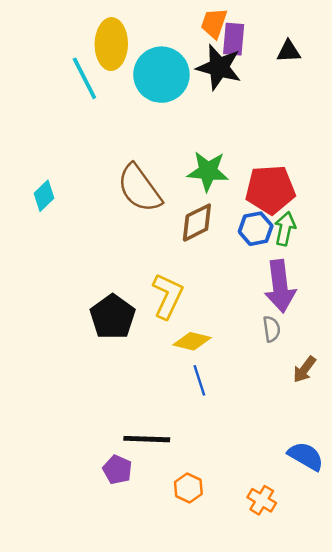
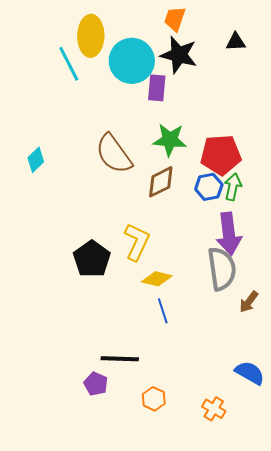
purple rectangle: (234, 39) -> (157, 88), moved
gray semicircle: (272, 329) -> (222, 269), size x2.0

